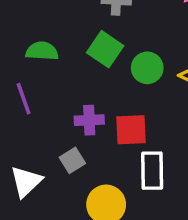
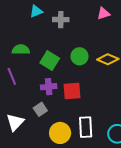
green square: (105, 49) -> (50, 61), moved
white rectangle: (152, 171) -> (86, 127), moved

